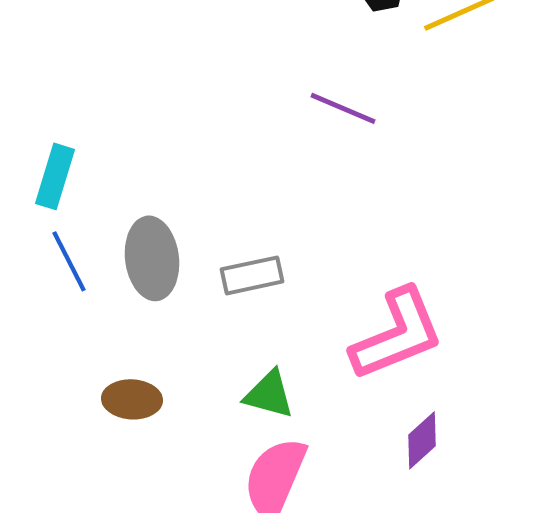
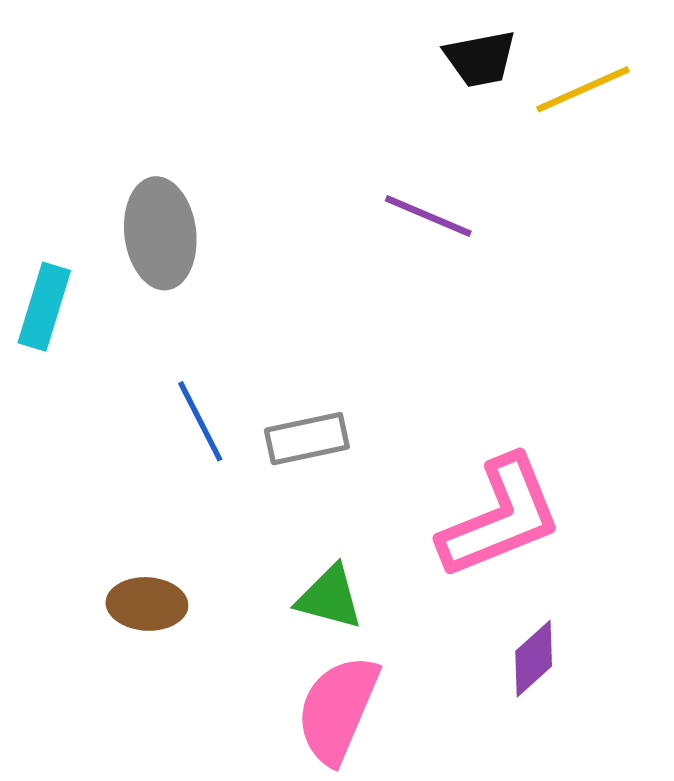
gray ellipse: (152, 258) -> (160, 233), moved
blue line: (69, 261) -> (200, 421), moved

